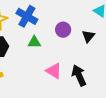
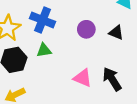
black triangle: (88, 36) -> (116, 33), turned -40
green triangle: (34, 42) -> (44, 50), moved

